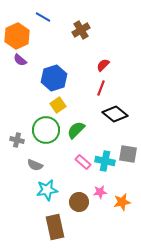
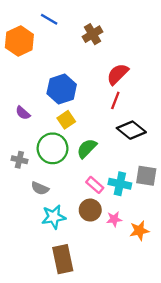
purple semicircle: (20, 60) -> (23, 113), moved
red semicircle: (103, 65) -> (118, 74), size x1.5
brown circle: (79, 202) -> (90, 210), moved

